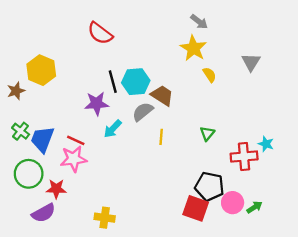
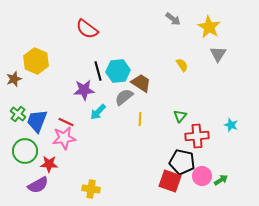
yellow star: (193, 48) -> (209, 27), moved
red cross: (244, 157) -> (197, 136), moved

